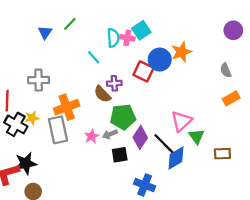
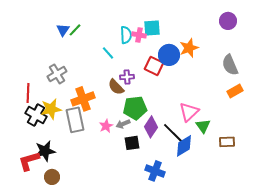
green line: (70, 24) -> (75, 30), moved
cyan square: (141, 30) -> (152, 28), turned 30
purple circle: (233, 30) -> (228, 21), moved
gray semicircle: (226, 70) -> (230, 65), size x1.5
gray cross: (39, 80) -> (57, 74), turned -30
yellow star: (32, 118) -> (51, 109), size x1.5

